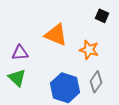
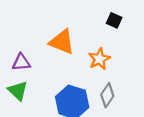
orange star: (89, 50) -> (99, 59), turned 30

